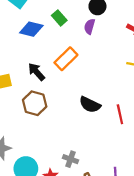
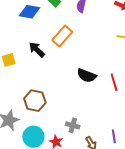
brown hexagon: (35, 103) -> (35, 101), moved

